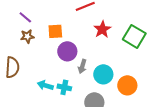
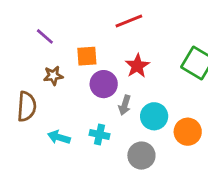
red star: (102, 29) -> (137, 66), moved
brown star: (27, 36) -> (53, 76), moved
cyan arrow: (45, 85) -> (59, 137), moved

